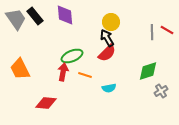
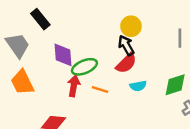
purple diamond: (65, 15) -> (63, 55), moved
gray trapezoid: (16, 19) -> (18, 45), moved
cyan semicircle: (109, 88) -> (138, 86), moved

